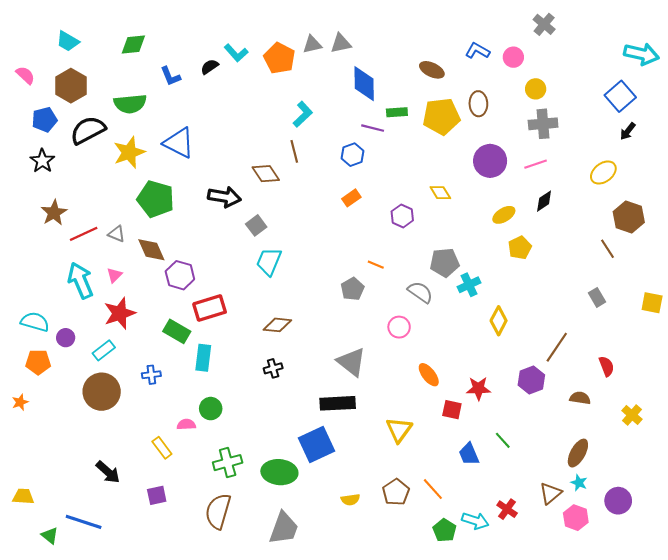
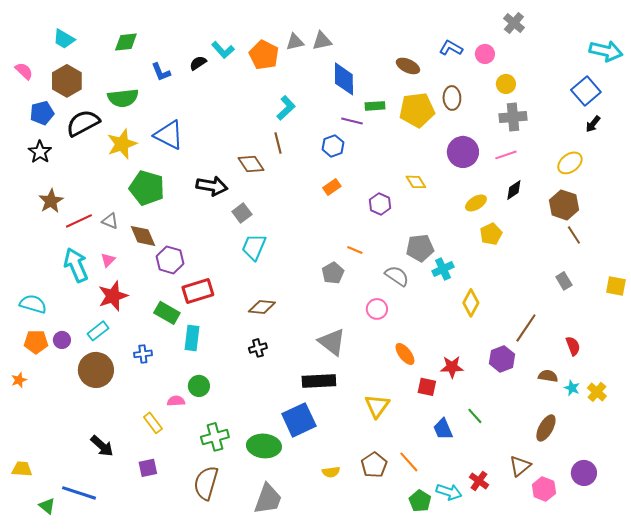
brown hexagon: (629, 217) -> (564, 205), moved
purple circle: (66, 338) -> (62, 340), moved
cyan star: (579, 483) -> (572, 388), moved

